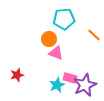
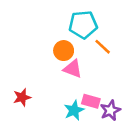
orange line: (94, 35) -> (103, 47), moved
purple star: (85, 85) -> (110, 110), size x0.7

